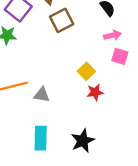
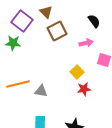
pink arrow: (112, 35) -> (86, 43), moved

